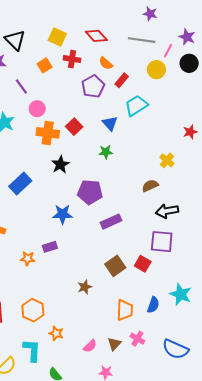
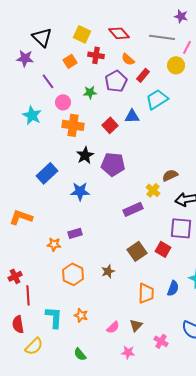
purple star: (150, 14) -> (181, 16), moved
blue triangle: (110, 123) -> (132, 116), turned -49
red square: (74, 127) -> (110, 125), moved
green star: (106, 152) -> (90, 92), moved
yellow cross: (167, 160) -> (153, 190), moved
purple pentagon: (90, 192) -> (113, 164), moved
blue star: (63, 214) -> (80, 191), moved
orange hexagon: (33, 310) -> (73, 274), moved
pink cross: (137, 339) -> (161, 341), moved
cyan L-shape: (32, 350) -> (54, 317), moved

